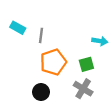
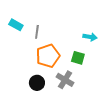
green square: (86, 64) -> (78, 58), turned 32
gray cross: (83, 89) -> (65, 80), moved

